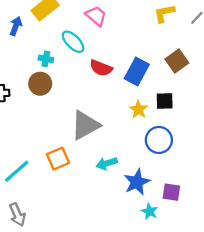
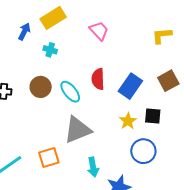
cyan ellipse: (73, 42) -> (70, 92), moved
cyan cross: (46, 59) -> (50, 50), moved
red semicircle: (101, 68) -> (98, 79), turned 60
cyan arrow: (107, 163) -> (93, 167), turned -90

